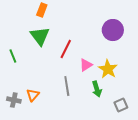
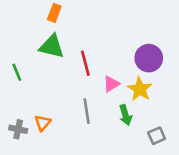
purple circle: (113, 30) -> (149, 58), moved
green triangle: (40, 36) -> (52, 46), turned -40
red line: (66, 49) -> (85, 63), turned -42

